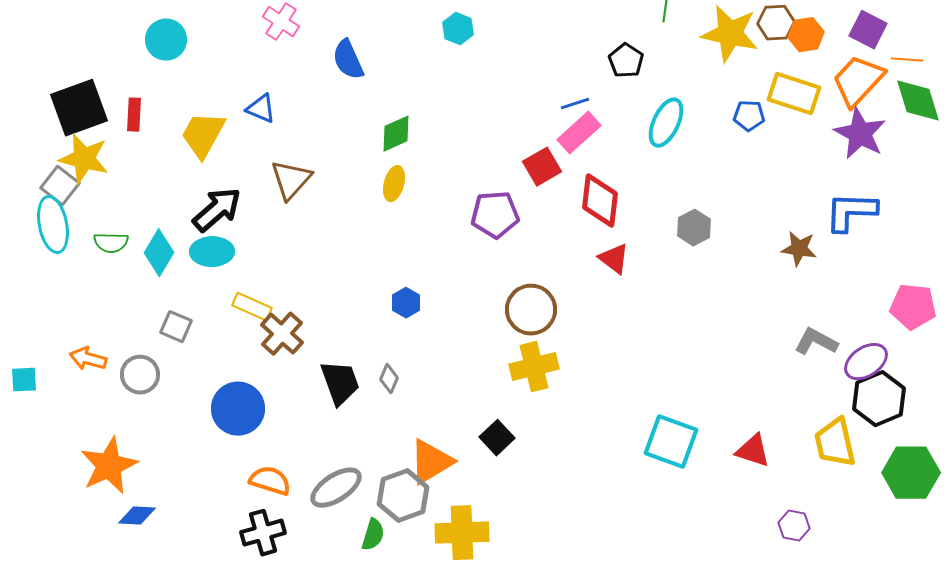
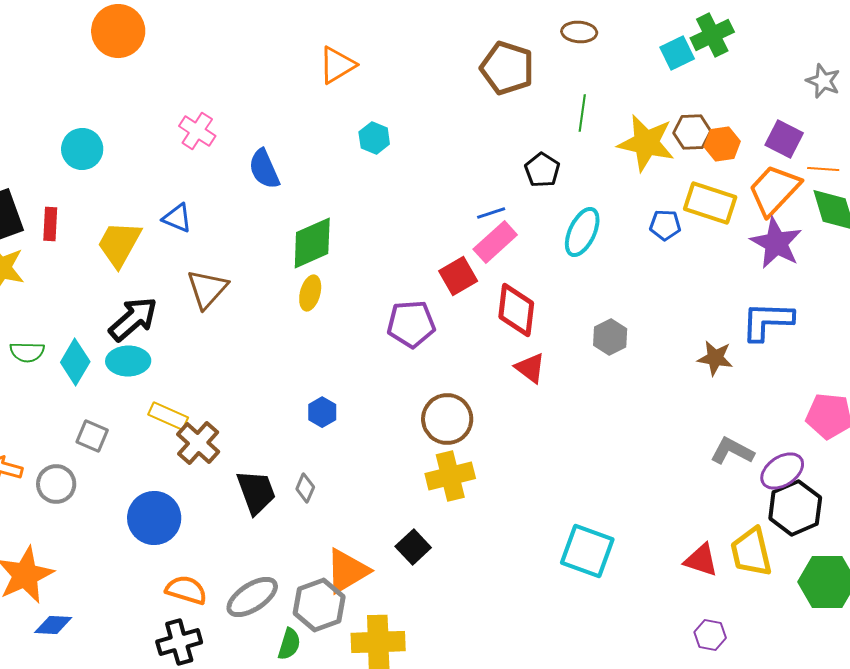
green diamond: (396, 134) -> (312, 243), size x1.4
red triangle: (753, 451) -> (701, 560), moved

